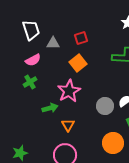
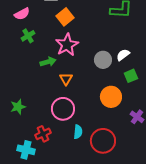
pink semicircle: (33, 60) -> (22, 14), moved
orange square: (78, 63) -> (65, 17), moved

